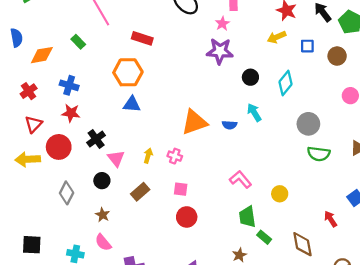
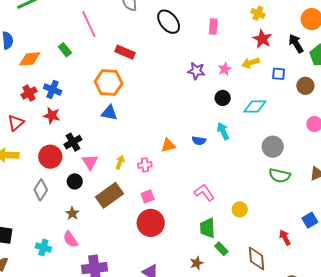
pink star: (222, 24) -> (225, 69), moved
purple star: (220, 51) -> (196, 71), size x0.7
cyan diamond: (286, 83) -> (255, 106), turned 45
red cross: (29, 91) -> (29, 93), moved
orange triangle: (194, 122) -> (168, 145), moved, size x0.6
red circle: (59, 147) -> (50, 157), moved
pink cross: (175, 156) -> (145, 165), turned -32
pink square: (181, 189) -> (148, 196), turned -32
brown rectangle: (140, 192) -> (109, 195), size x1.5
red circle: (187, 217) -> (151, 223), size x1.4

